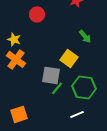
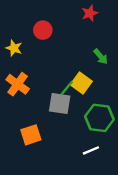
yellow star: (14, 39) -> (14, 48), moved
green line: (57, 88) -> (67, 88), moved
orange square: (19, 114) -> (31, 135), moved

